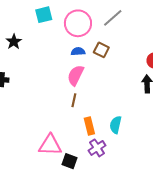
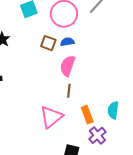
brown square: (101, 50) -> (48, 43), moved
pink triangle: (50, 145) -> (51, 117), moved, turned -35

